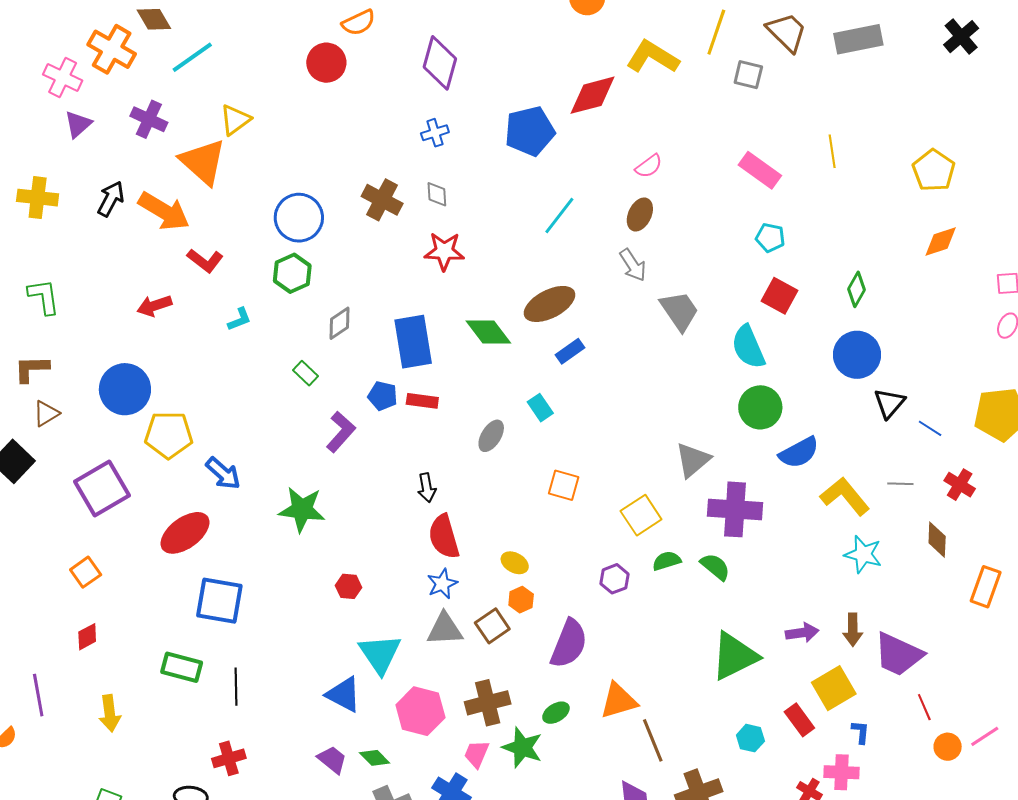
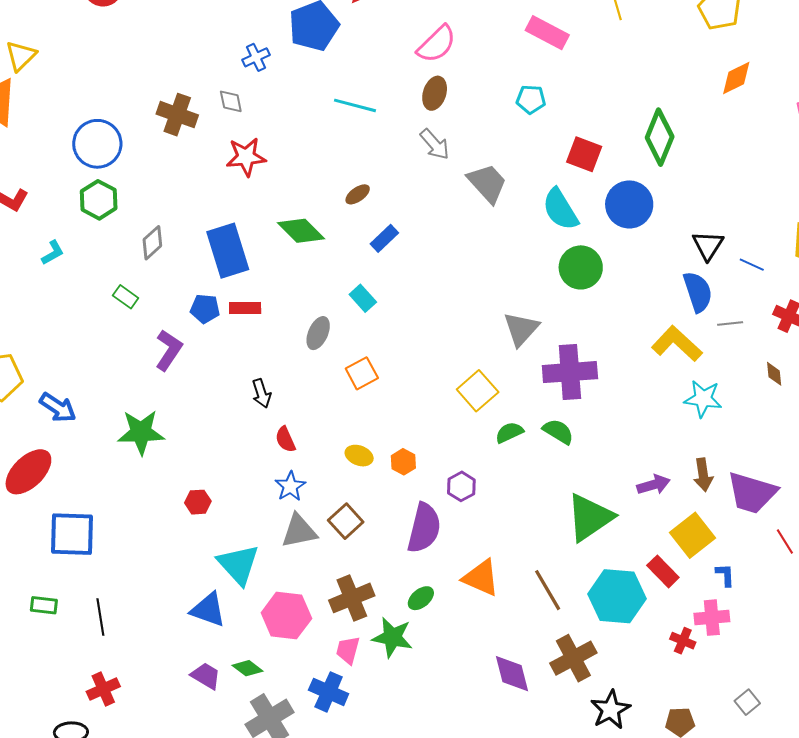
blue cross: (435, 133) -> (256, 57), moved
pink semicircle: (649, 166) -> (437, 44), size x1.5
cyan line: (559, 216) -> (355, 105), turned 75
cyan pentagon: (770, 238) -> (531, 99), moved
green diamond: (856, 289) -> (660, 137), size x1.6
brown ellipse: (550, 304) -> (358, 194), size x0.5
blue circle: (857, 355) -> (629, 204), moved
blue semicircle: (799, 452) -> (698, 292), moved, turned -72
orange square: (564, 485) -> (362, 373), moved, turned -36
red semicircle: (444, 537) -> (285, 439), size x0.6
brown diamond: (937, 540) -> (774, 374), size x0.7
purple hexagon: (615, 579) -> (461, 486), moved
orange hexagon: (521, 600) -> (403, 462), moved
green rectangle: (182, 667) -> (44, 605), size x0.7
orange triangle: (618, 701) -> (481, 578), turned 48
cyan hexagon: (750, 738) -> (617, 596), size x2.0
brown line: (653, 740) -> (548, 590), moved

